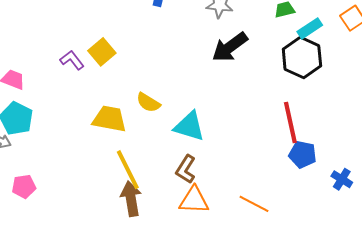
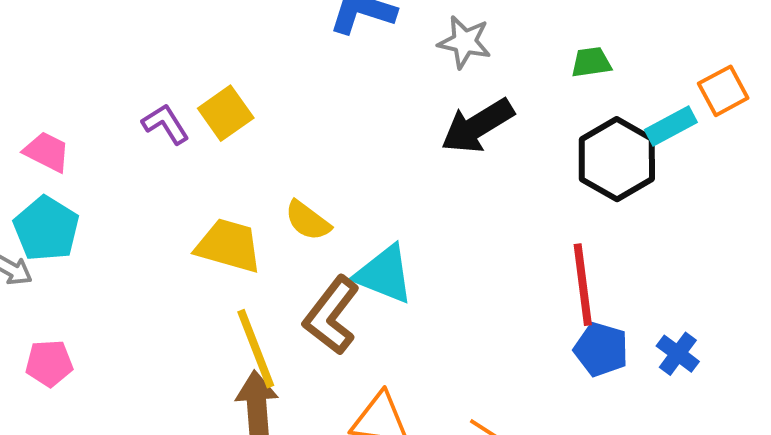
cyan rectangle: (310, 28) -> (671, 126), moved
brown L-shape: (186, 169) -> (331, 315), moved, size x1.4
blue cross: (342, 179) -> (678, 354), moved

